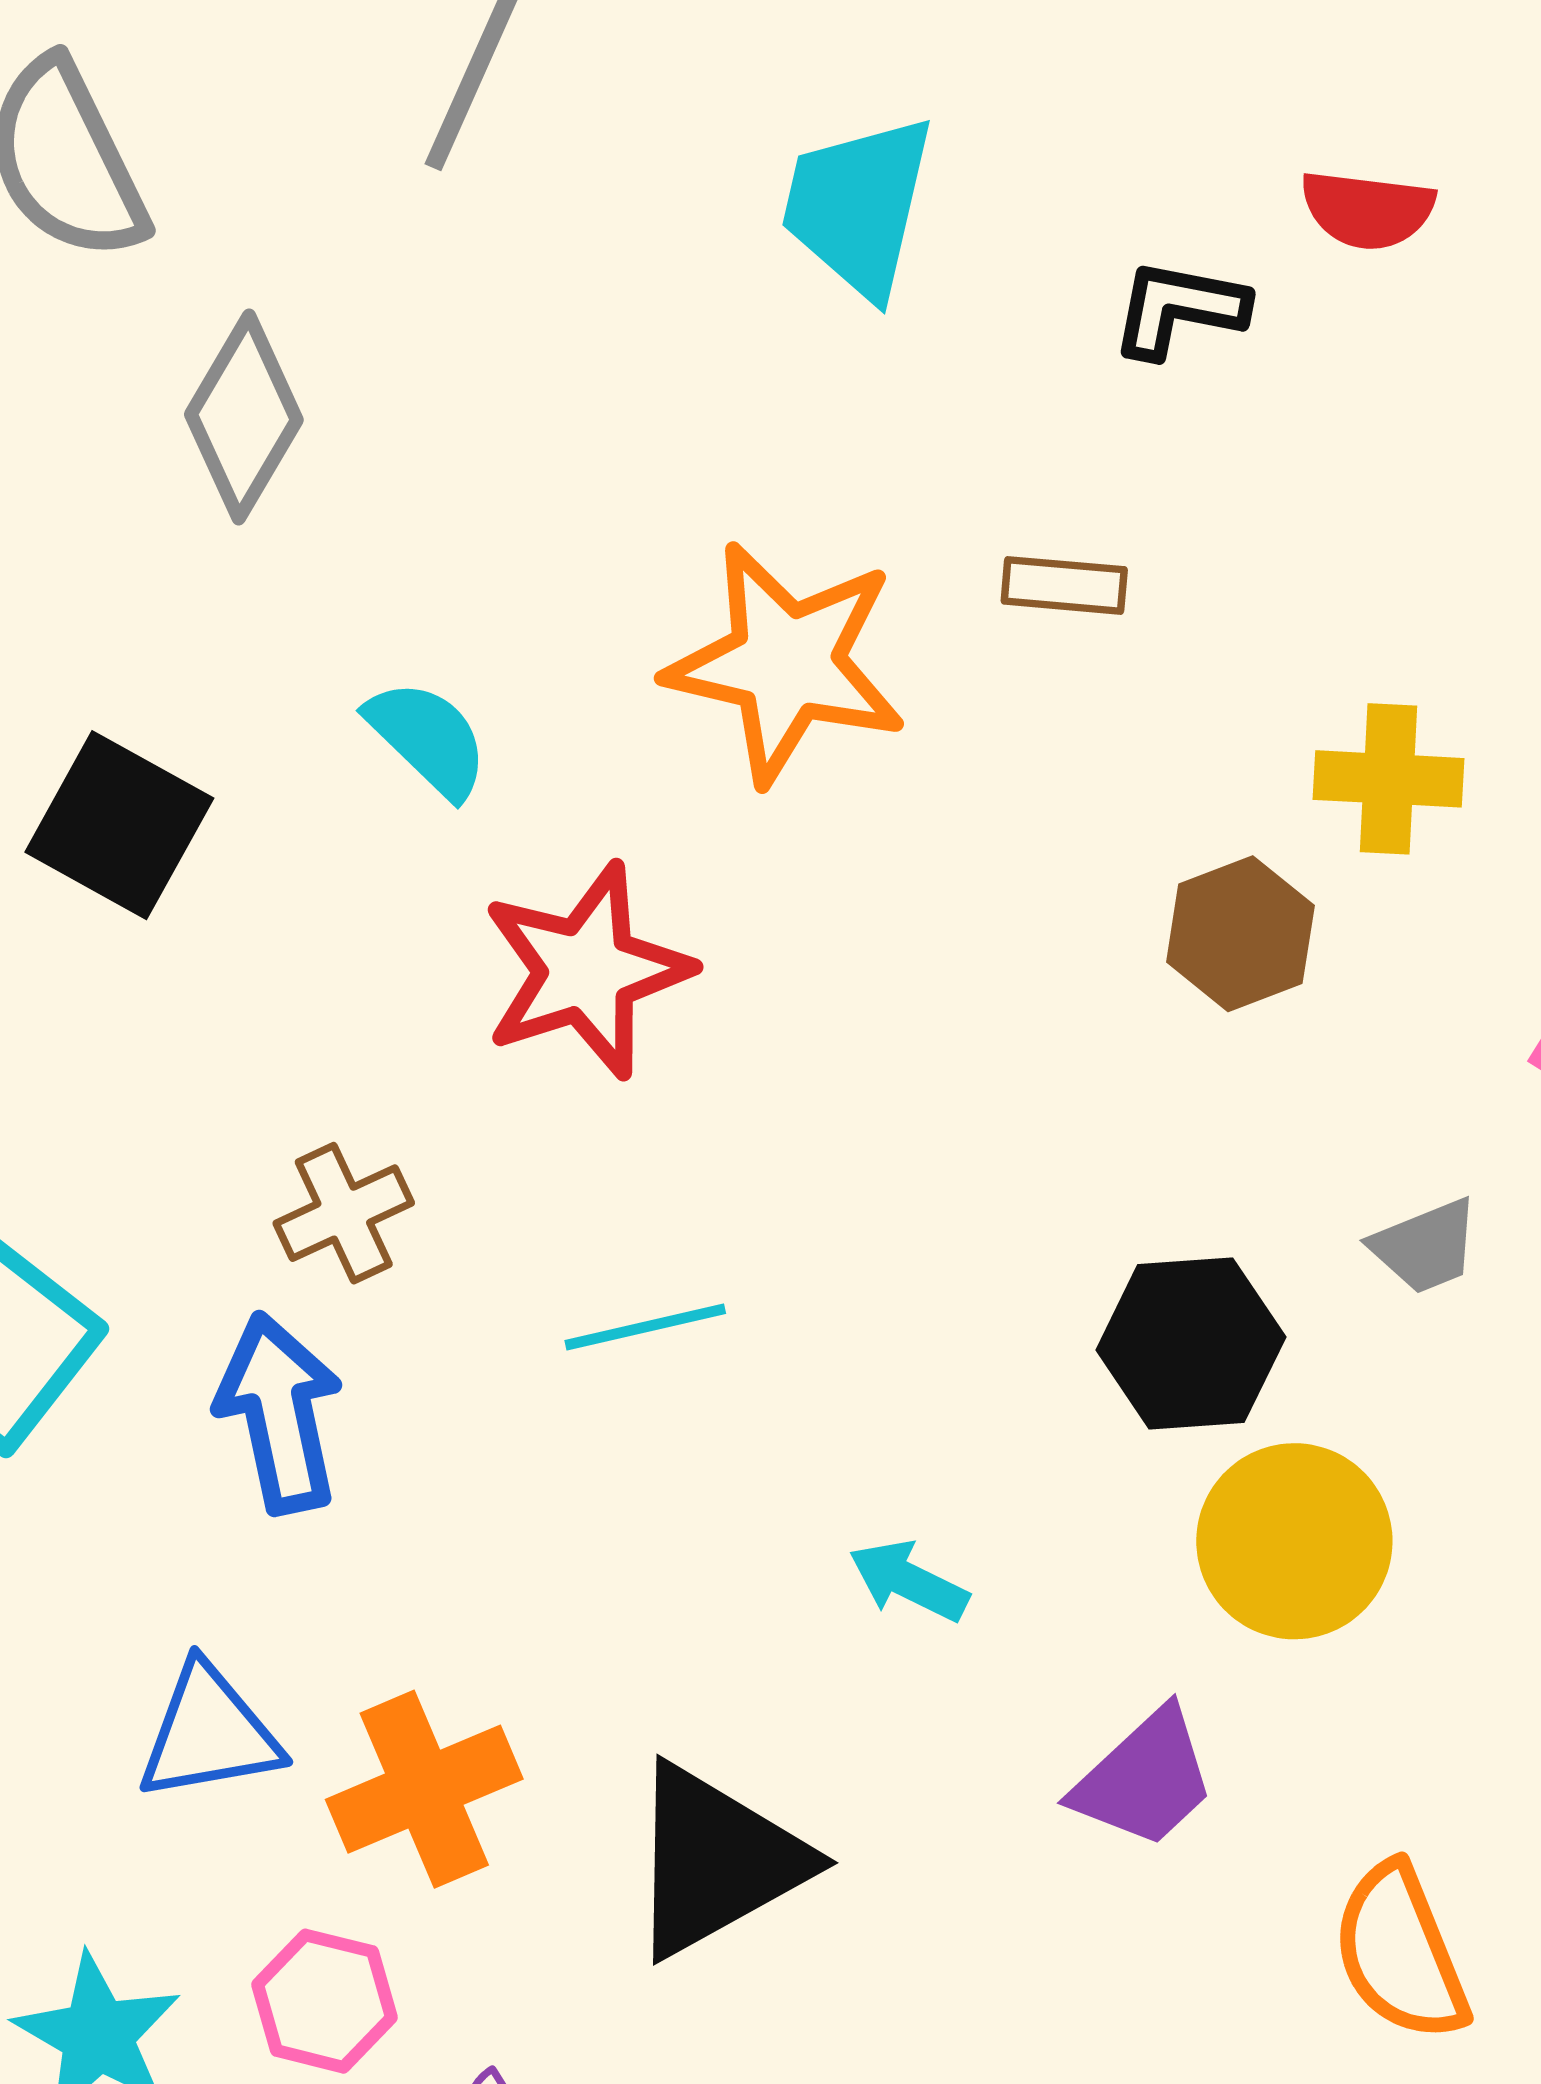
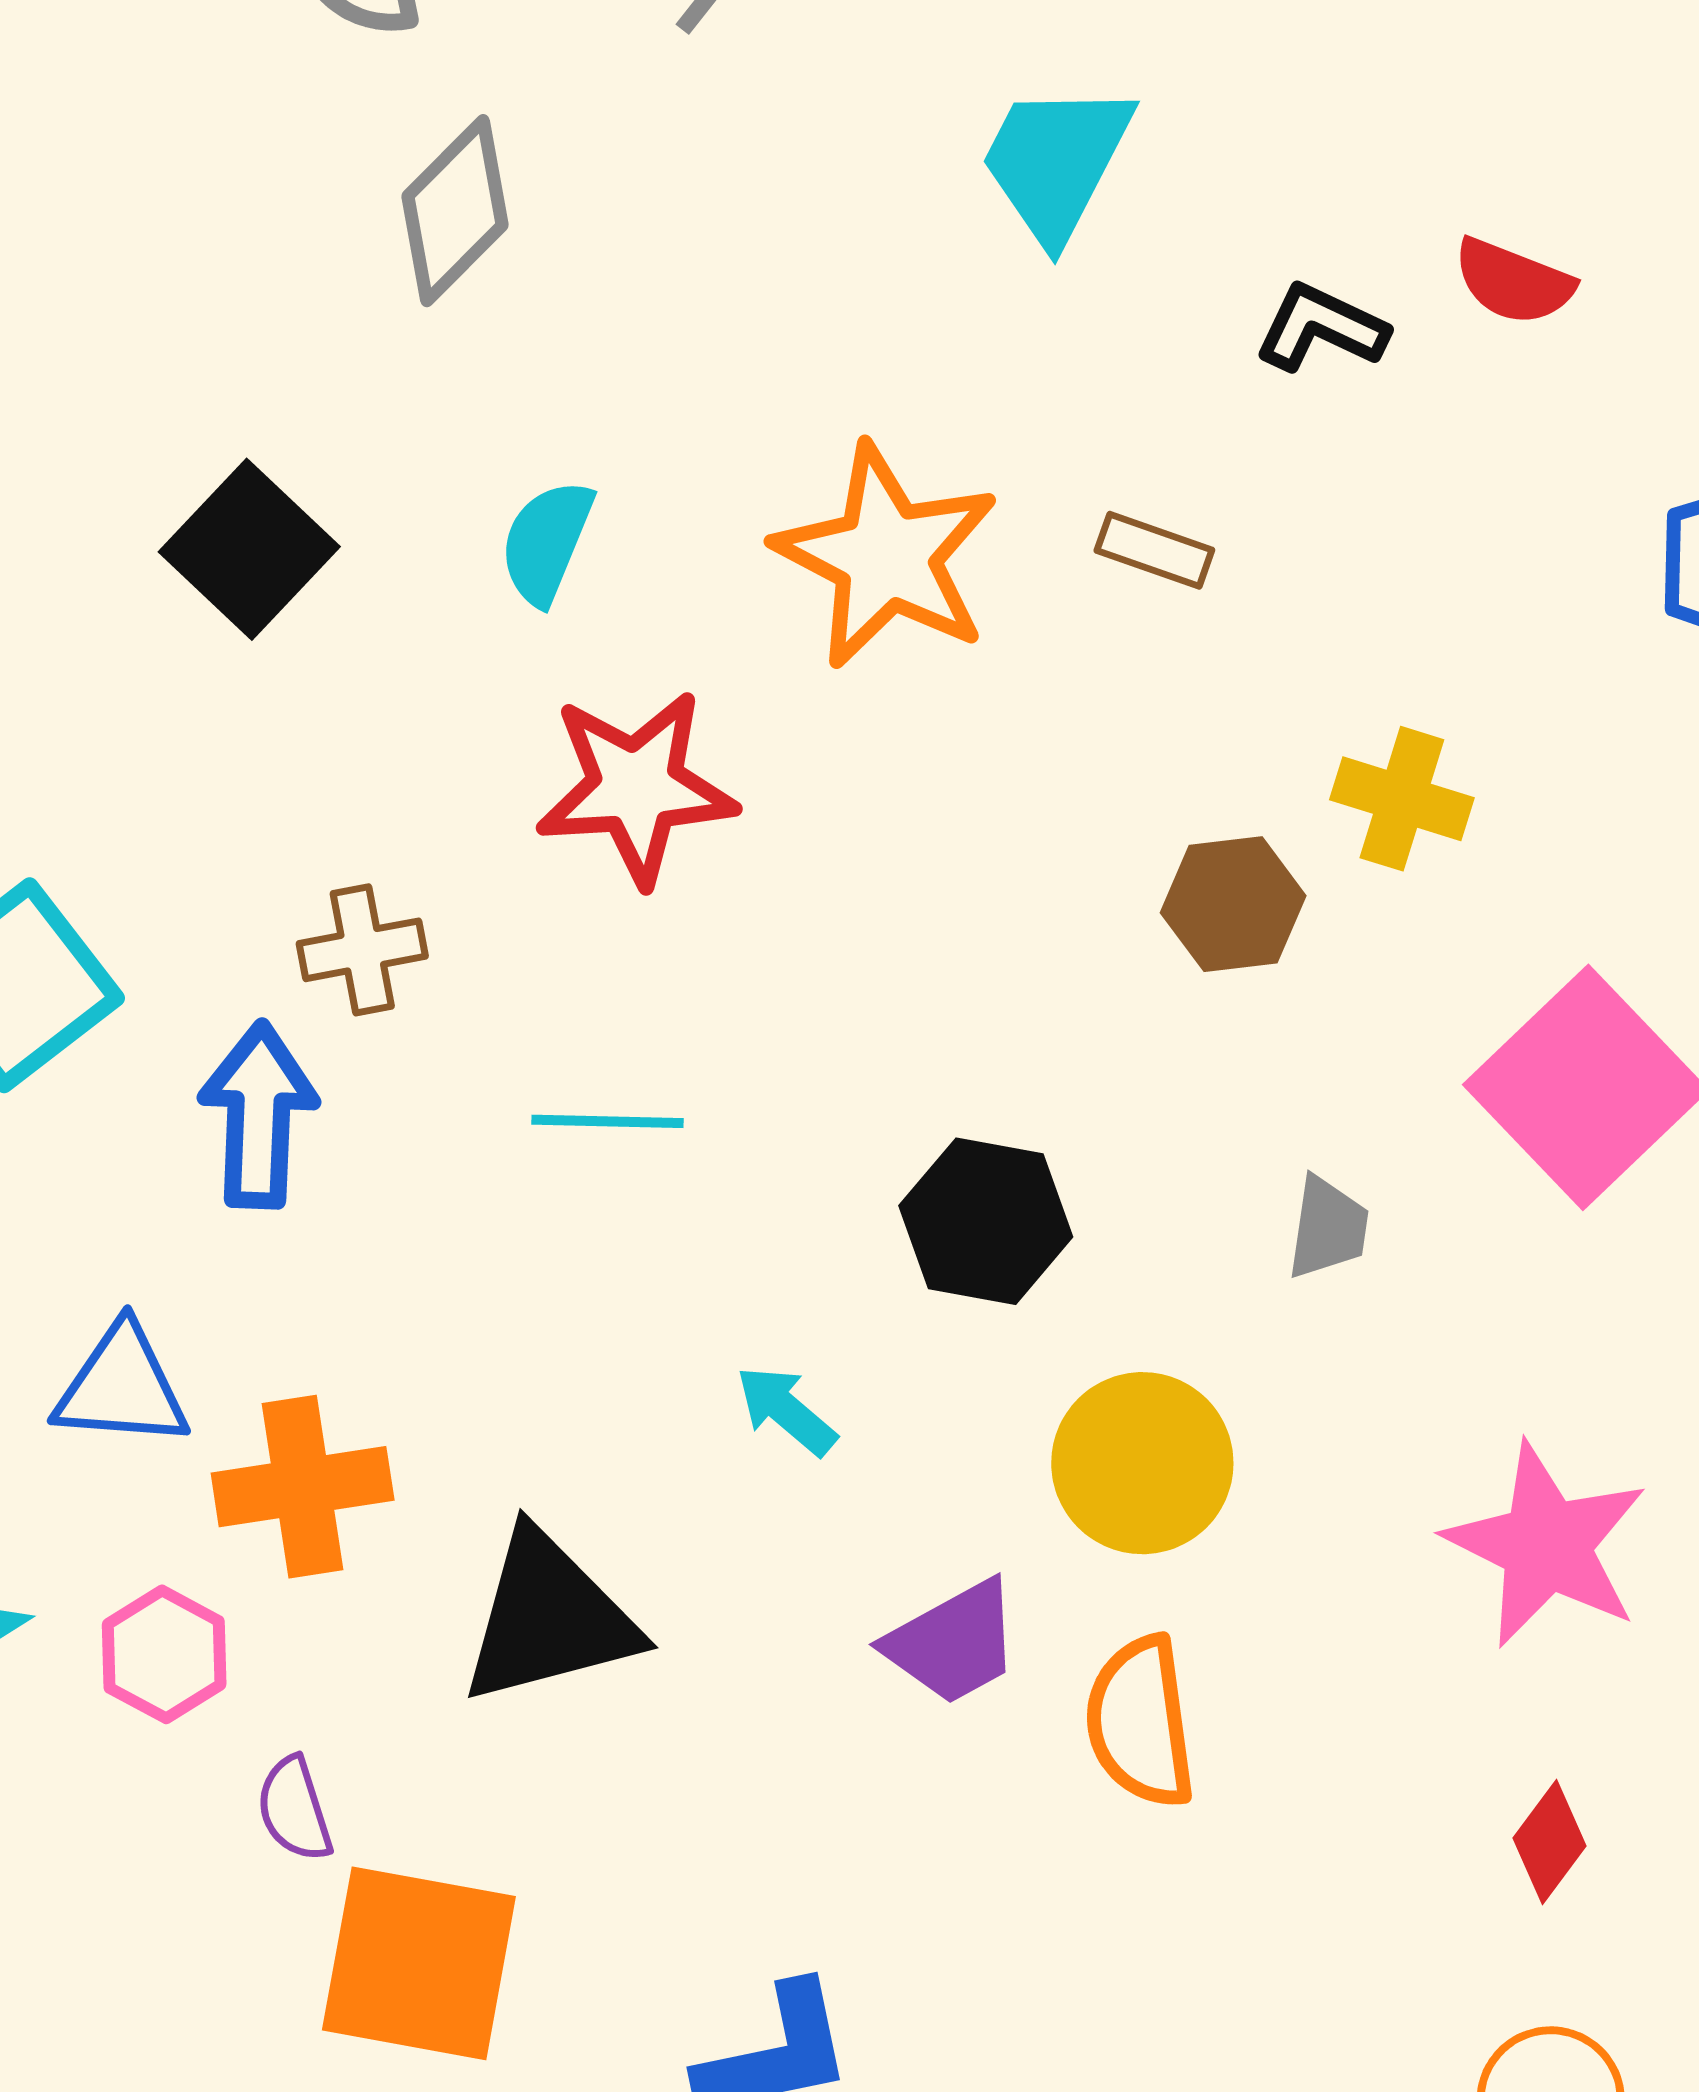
cyan semicircle: (428, 738) -> (547, 542), turned -126
gray trapezoid: (1425, 1246) -> (1328, 1228), turned -74
black hexagon: (1191, 1343) -> (986, 1221), moved
orange semicircle: (1400, 1952) -> (1140, 1722), moved

